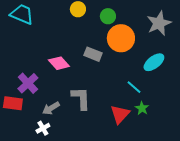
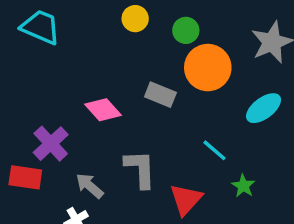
cyan line: (134, 87) -> (215, 150), moved
gray arrow: (51, 108) -> (90, 186), turned 72
red triangle: (120, 114) -> (186, 199), moved

